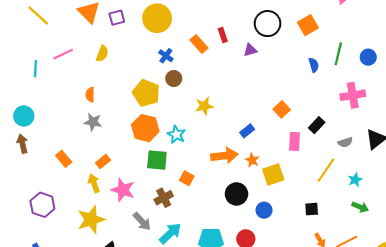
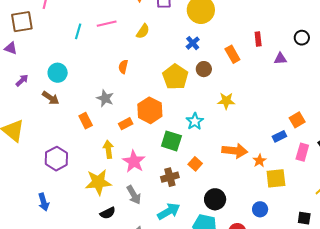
black circle: (268, 24) -> (302, 38), size x0.6
orange rectangle: (199, 44) -> (232, 54), moved
blue cross: (166, 56) -> (193, 43), moved
gray star: (93, 122) -> (105, 98), moved
orange hexagon: (145, 128) -> (150, 110), moved
blue rectangle: (247, 131) -> (279, 136), moved
brown arrow: (22, 144) -> (51, 98), turned 126
orange rectangle: (103, 162) -> (126, 124), moved
black circle: (236, 194) -> (215, 199), moved
gray arrow: (142, 221) -> (134, 195), moved

